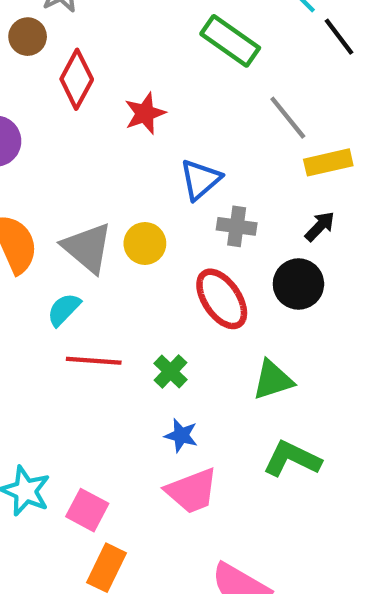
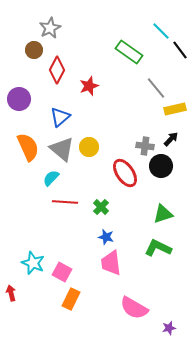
blue triangle: (200, 179) -> (60, 117), moved
gray cross: (237, 226) -> (145, 146), moved
green triangle: (273, 380) -> (163, 214), moved
pink trapezoid: (192, 491) -> (111, 263), turned 104

